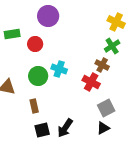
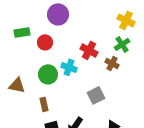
red cross: (91, 82) -> (89, 50), moved
gray square: (106, 108) -> (96, 95), moved

